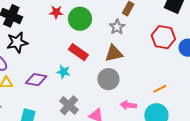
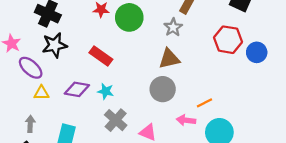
red rectangle: (78, 52) -> (101, 56), moved
cyan star: (63, 72) -> (106, 91), moved
orange line: (160, 89) -> (205, 103), moved

